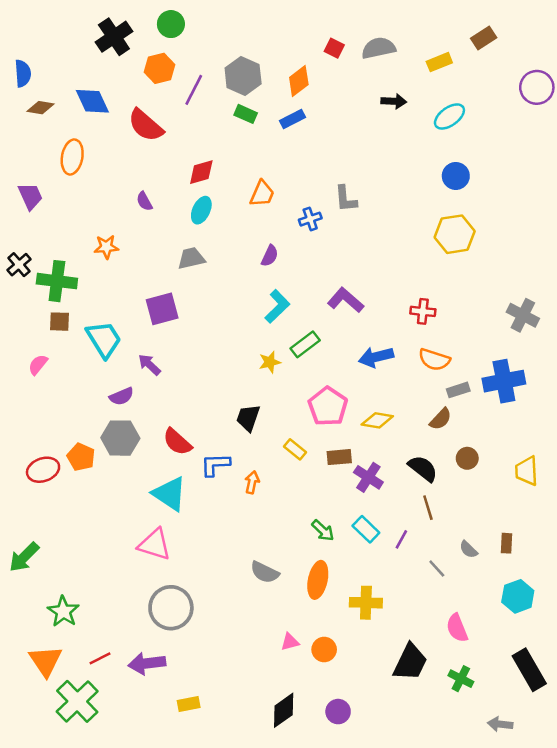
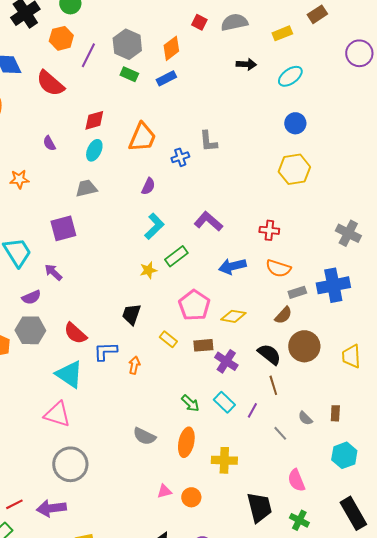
orange trapezoid: (262, 194) -> (142, 137), size x1.4
brown circle: (467, 458) -> (304, 346), size x1.8
black trapezoid: (410, 662) -> (259, 507), turned -40

